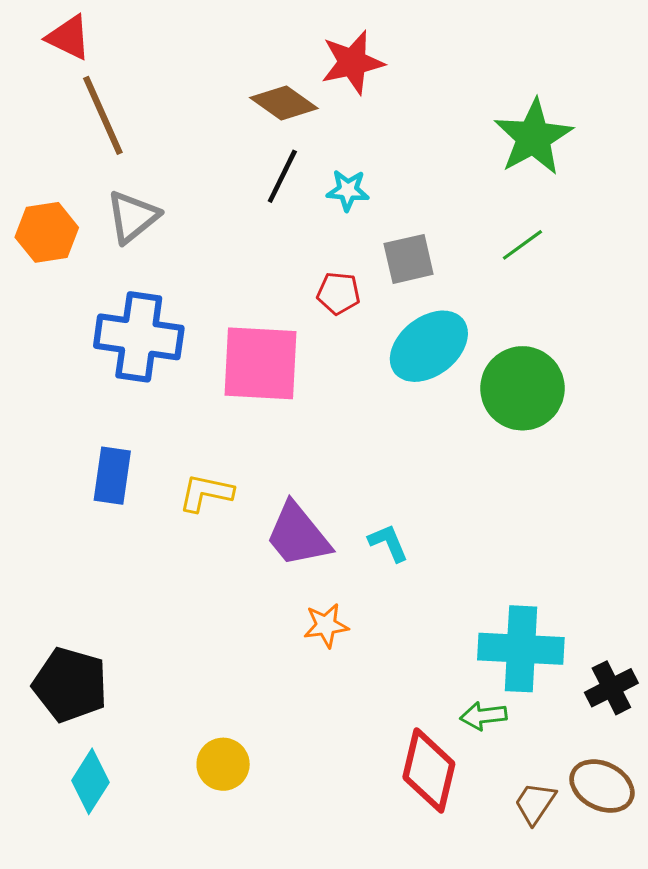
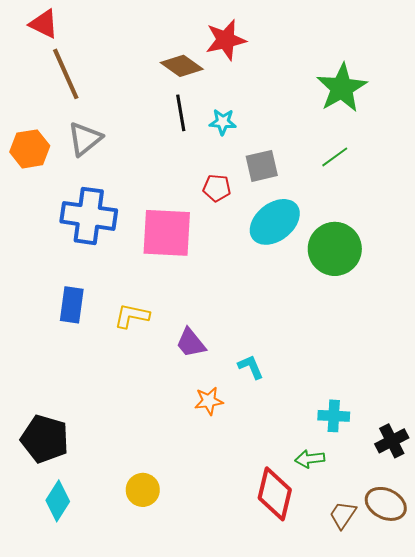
black line: (282, 176) -> (181, 113), turned -36
purple trapezoid: (298, 535) -> (191, 343), size x0.7
cyan L-shape: (388, 543) -> (251, 367), moved
cyan cross: (521, 649) -> (334, 416), size x0.6

